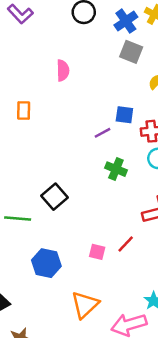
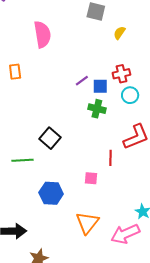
pink semicircle: (63, 70) -> (42, 34), size x1.5
blue square: (124, 115) -> (100, 86), moved
red line: (126, 244) -> (111, 158), moved, turned -35

